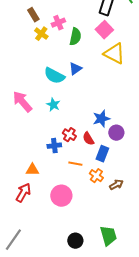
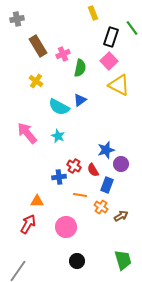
brown rectangle: (33, 15) -> (38, 46), size x1.5
yellow cross: (41, 34) -> (36, 81), moved
green trapezoid: (108, 236) -> (123, 260), moved
black circle: (75, 241) -> (77, 261), moved

